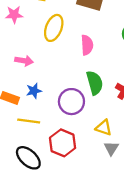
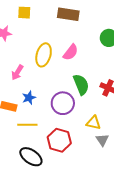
yellow ellipse: (54, 28) -> (44, 55), moved
pink semicircle: (87, 45) -> (71, 52), turned 48
pink arrow: (24, 61) -> (17, 72), turned 119

